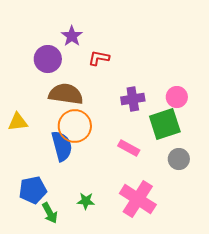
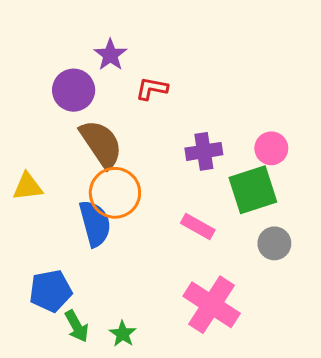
brown semicircle: (66, 94) -> (101, 144), turned 48
green star: (86, 201) -> (123, 334), moved, turned 30

